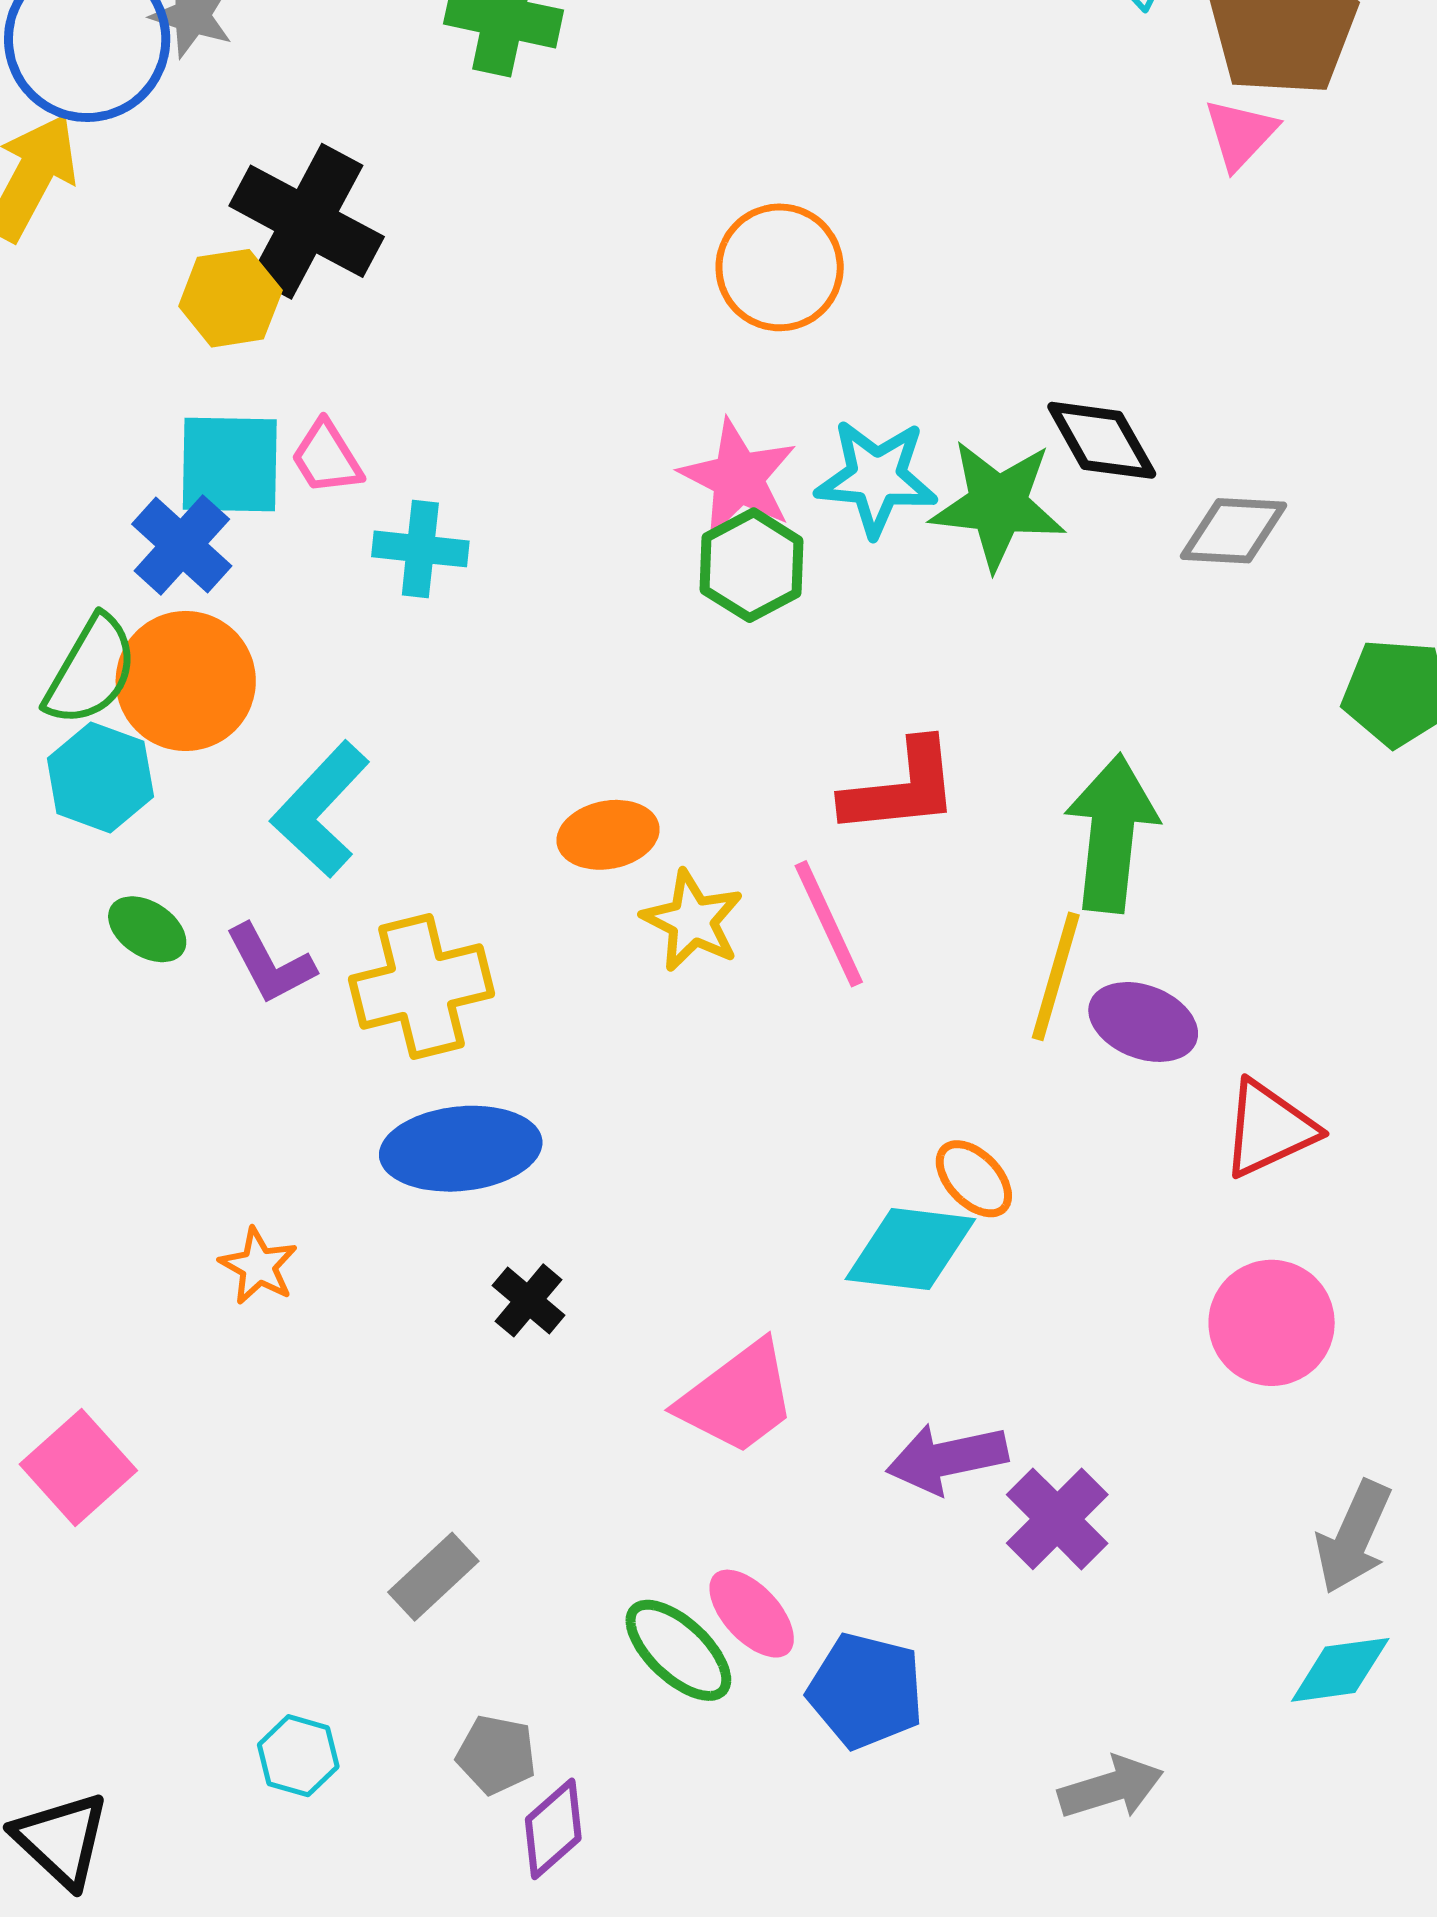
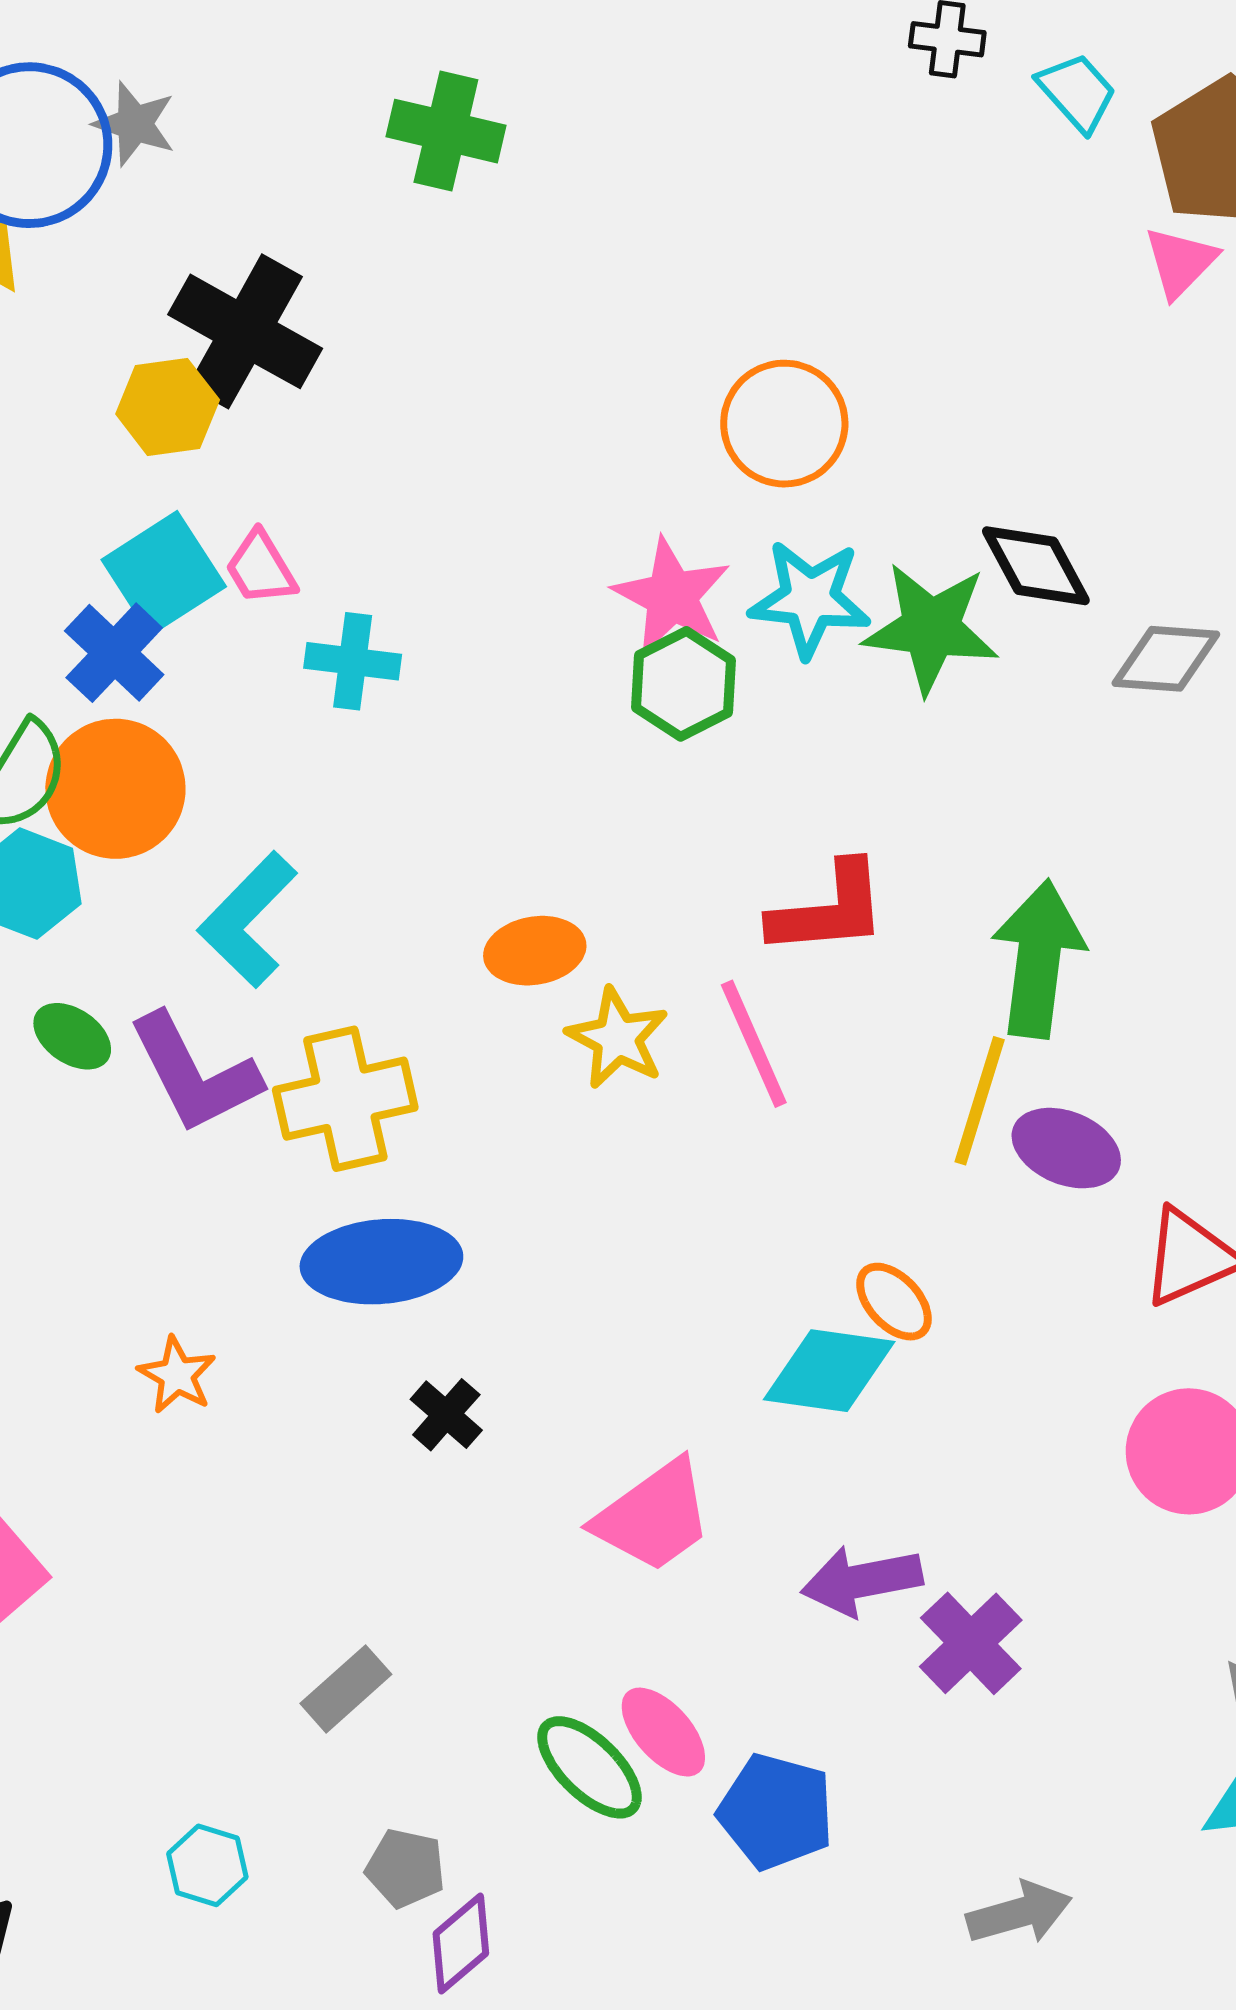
orange circle: (780, 267) -> (784, 424), moved
cyan square: (230, 464) -> (164, 573), turned -35
purple L-shape: (270, 964) -> (194, 1073), size x1.5

